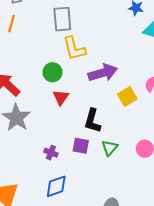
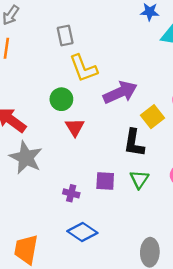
gray rectangle: (62, 19) -> (65, 36), size x0.7
black L-shape: (92, 121) -> (134, 143), moved
blue diamond: (56, 186) -> (82, 232), turned 60

